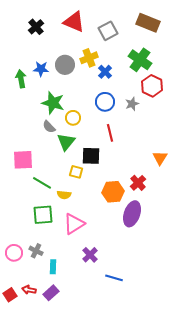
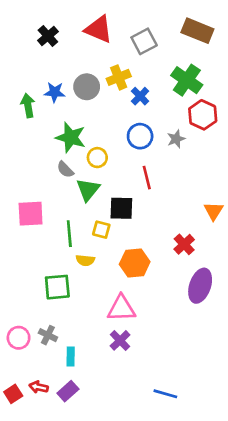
green line: (42, 183) -> (69, 234), moved, turned 54
orange hexagon: (113, 192) -> (135, 263), moved
purple ellipse: (132, 214) -> (200, 286), moved
pink triangle: (74, 224) -> (121, 308), moved, turned 30
blue line: (114, 278) -> (165, 394), moved

